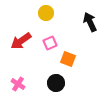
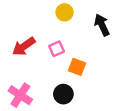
yellow circle: (46, 13) -> (65, 12), moved
pink cross: (18, 84) -> (20, 95), size x1.5

